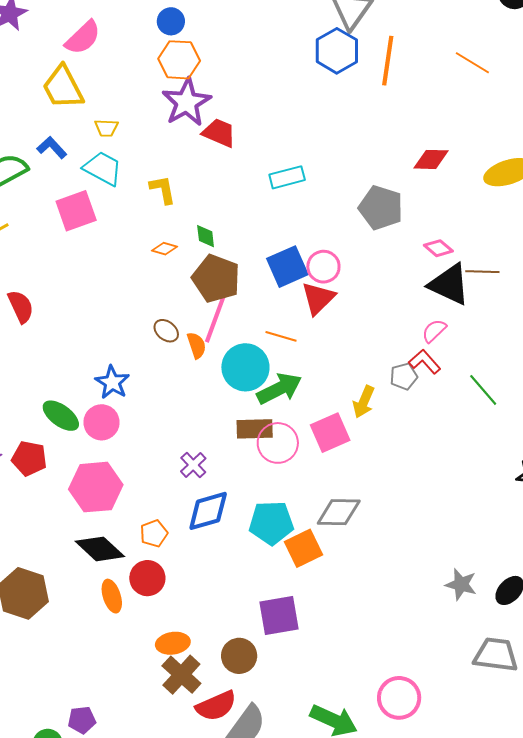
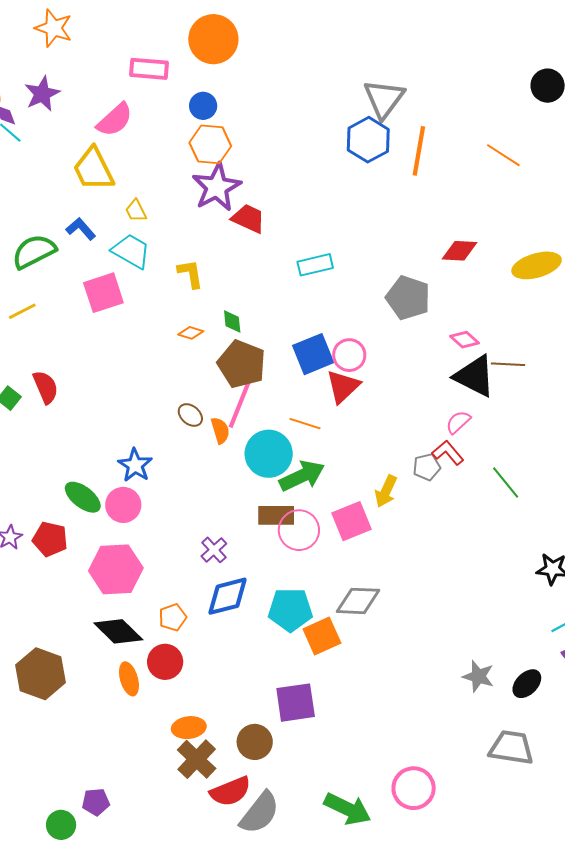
yellow trapezoid: (106, 128) -> (136, 211), turned 60

